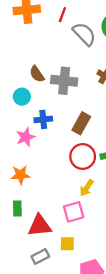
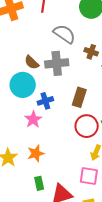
gray semicircle: (84, 34) -> (64, 34), moved
cyan circle: (22, 97) -> (23, 85), size x1.6
pink square: (74, 212) -> (89, 176), turned 36

